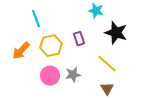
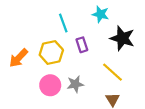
cyan line: (36, 19) -> (63, 23), moved

